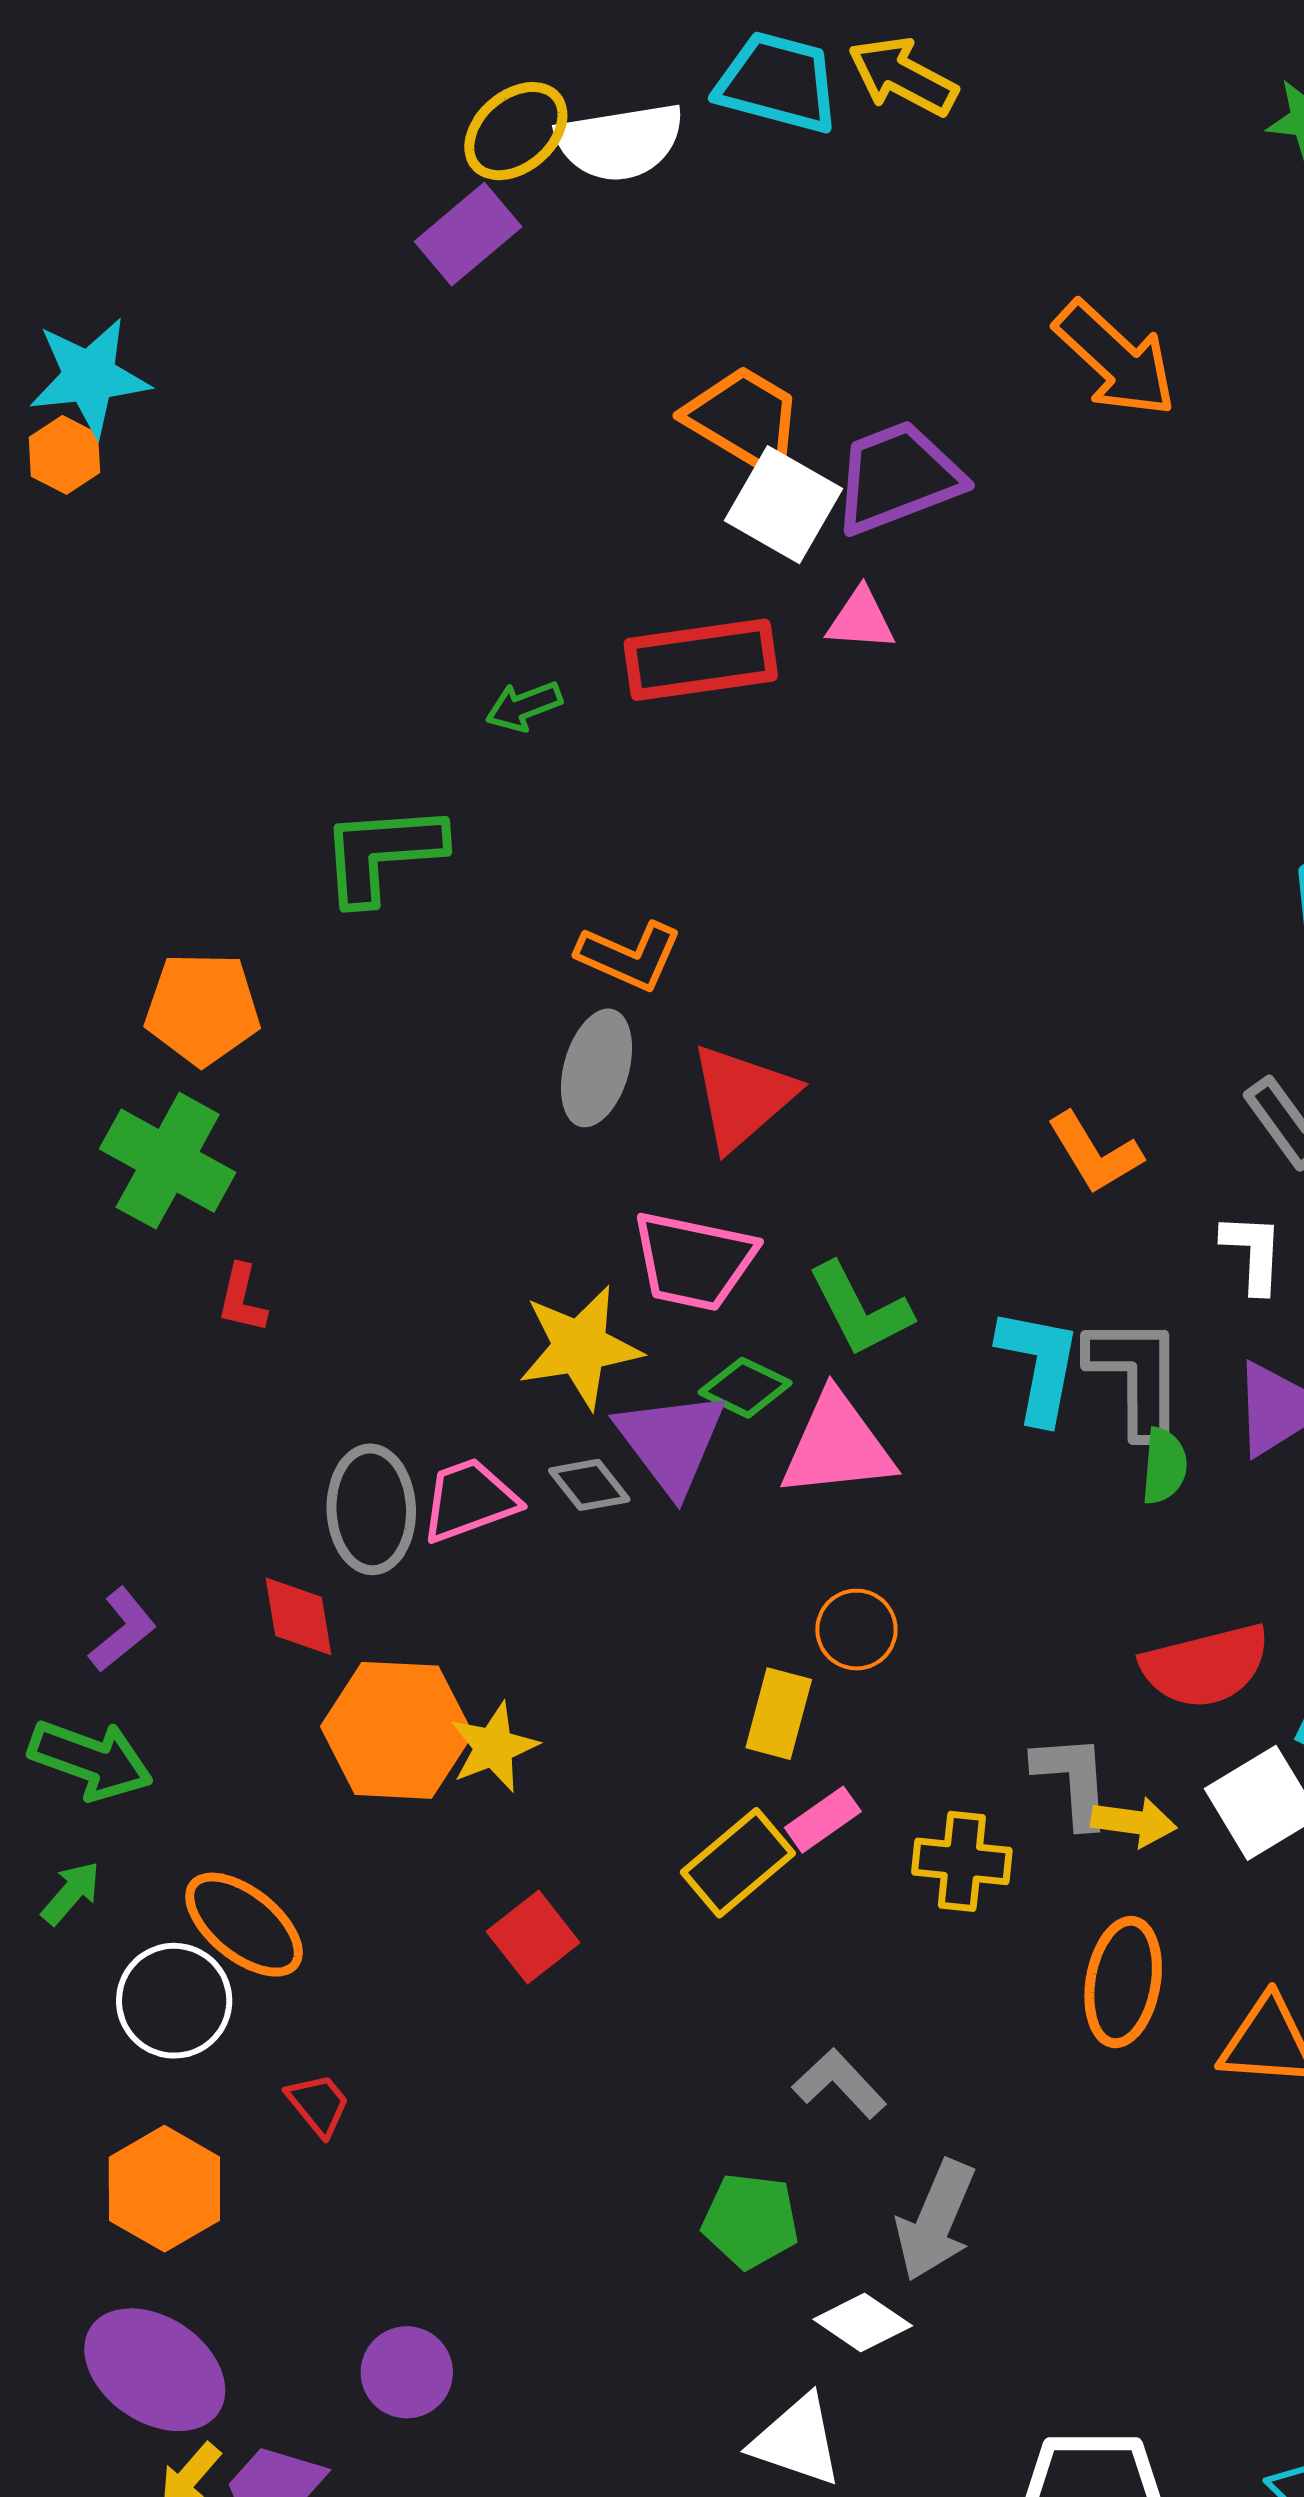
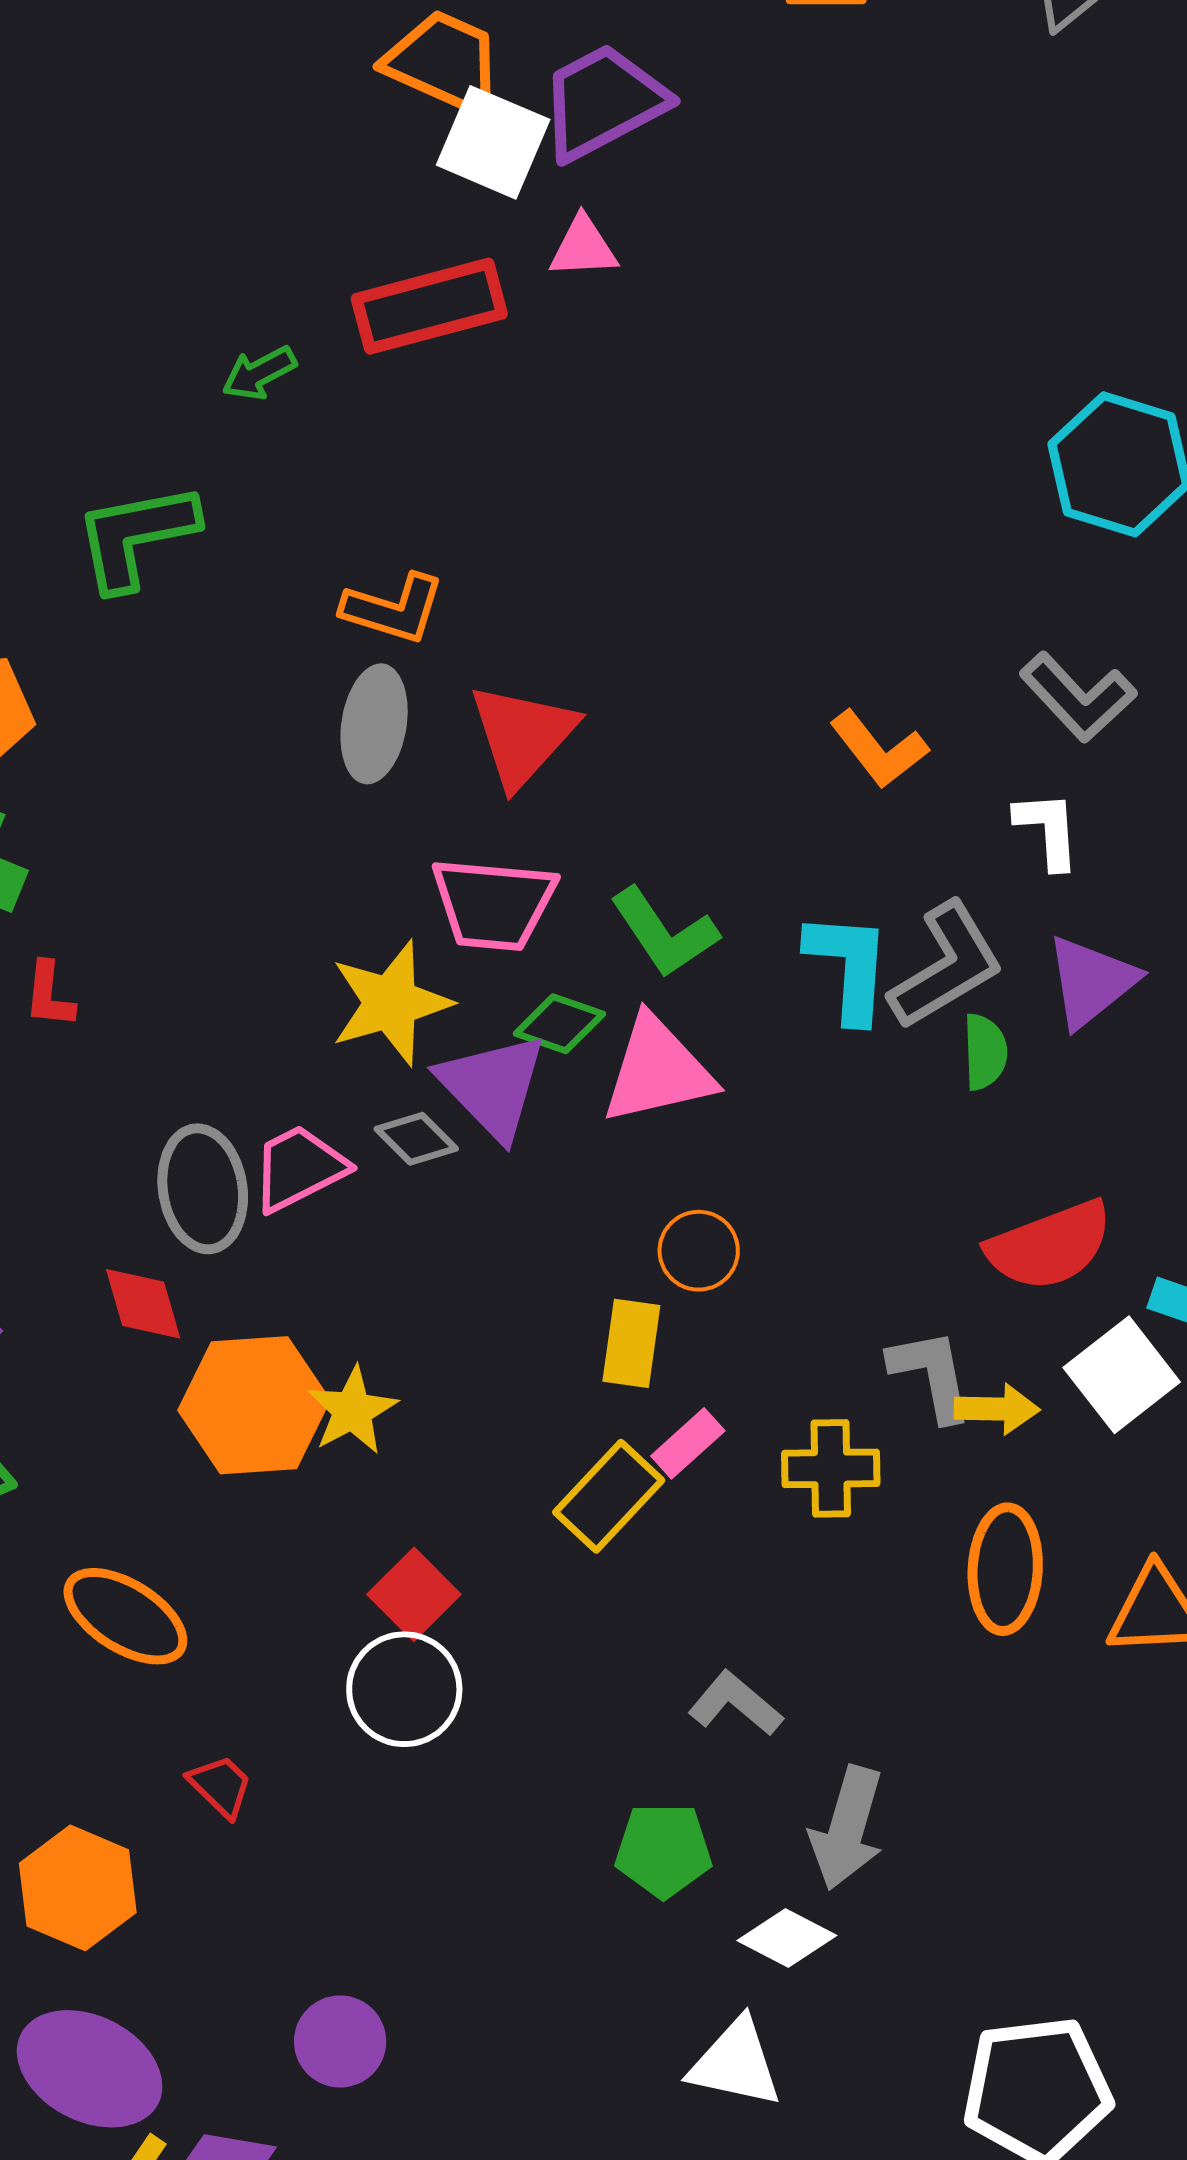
gray L-shape: (1136, 1376) -> (946, 966), turned 66
white circle: (174, 2001) -> (404, 1689), moved

